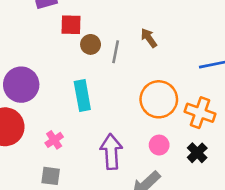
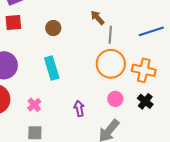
red square: (71, 25) -> (13, 22), moved
gray line: (116, 52) -> (110, 35), moved
purple arrow: (111, 152) -> (79, 108), size x0.6

